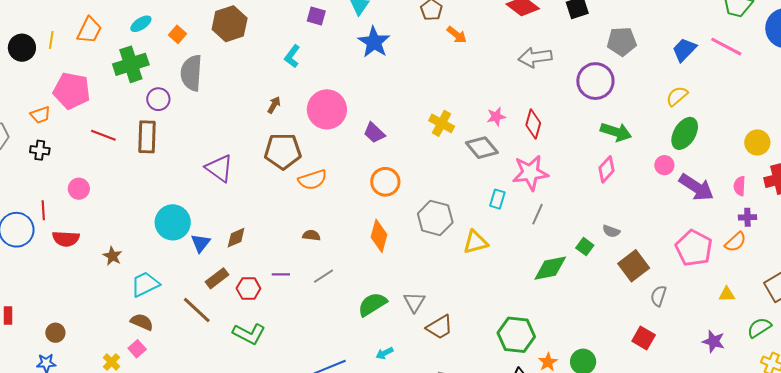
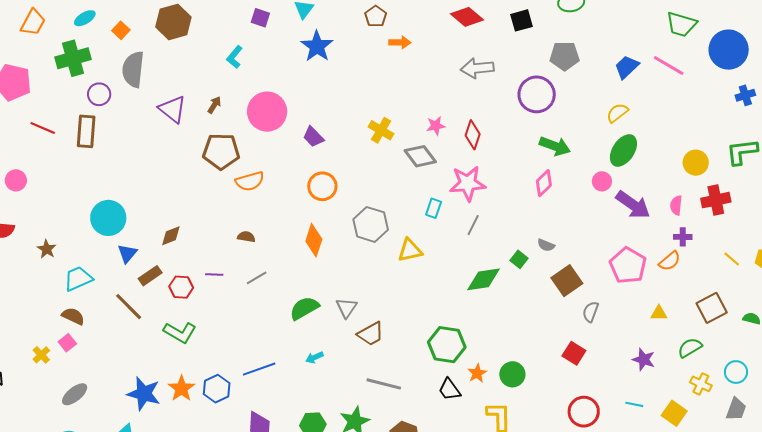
orange arrow: (457, 35) -> (400, 42), turned -40
purple triangle: (219, 168) -> (173, 109), moved
blue triangle: (200, 243) -> (127, 253), moved

